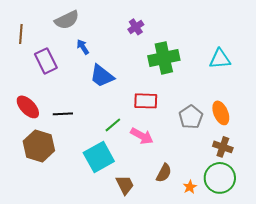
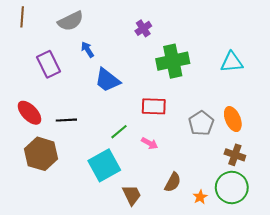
brown line: (21, 34) -> (22, 17), moved
pink arrow: (142, 136) -> (150, 143), size x0.7

